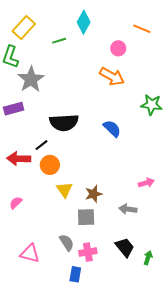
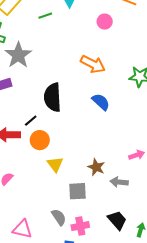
orange arrow: (112, 76) -> (93, 64), moved
black semicircle: (64, 123) -> (53, 97), turned 92
brown star: (94, 194) -> (96, 167), moved, turned -30

